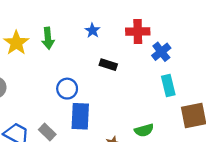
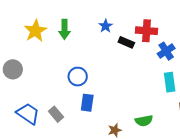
black rectangle: (108, 65) -> (126, 42), moved
blue rectangle: (80, 116) -> (87, 103), size x0.7

